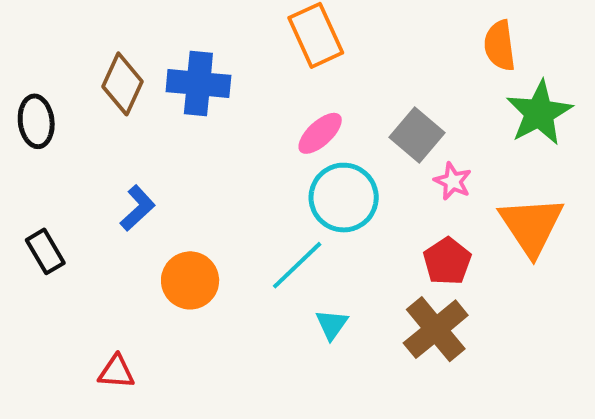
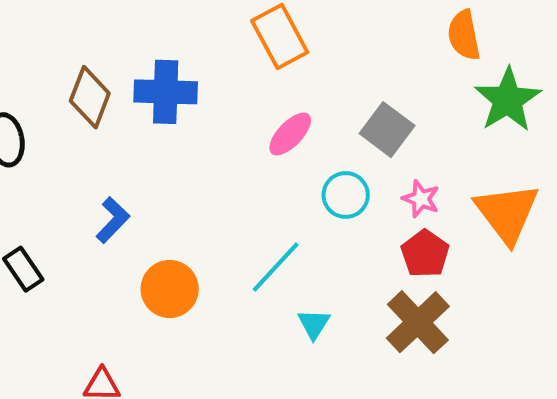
pink star: (453, 181) -> (421, 199), moved
cyan circle: (344, 198) -> (346, 195), moved, size x0.7

